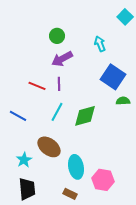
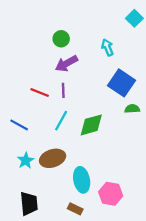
brown ellipse: (49, 147) -> (53, 158), turned -55
cyan star: (24, 160) -> (26, 160), moved

